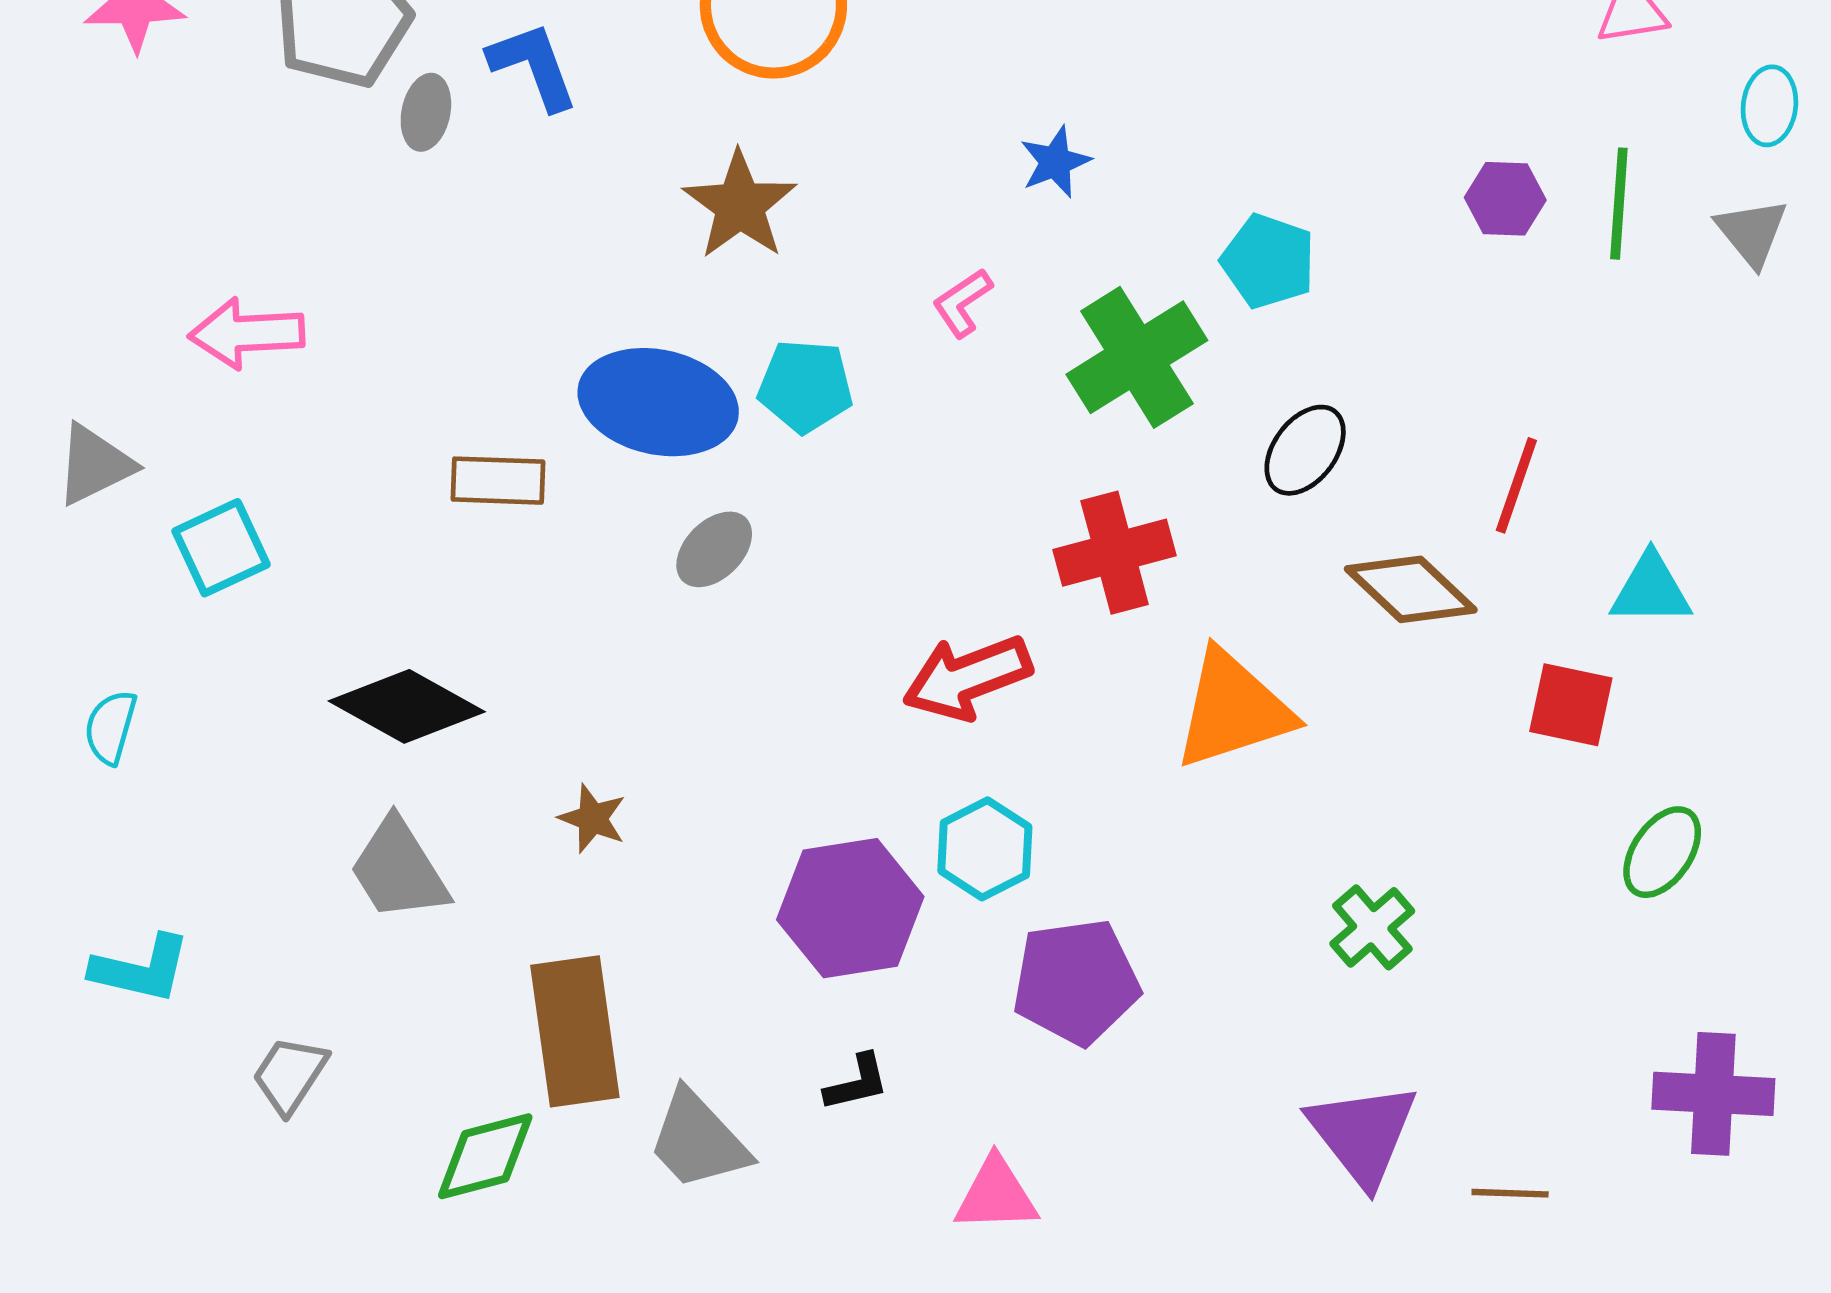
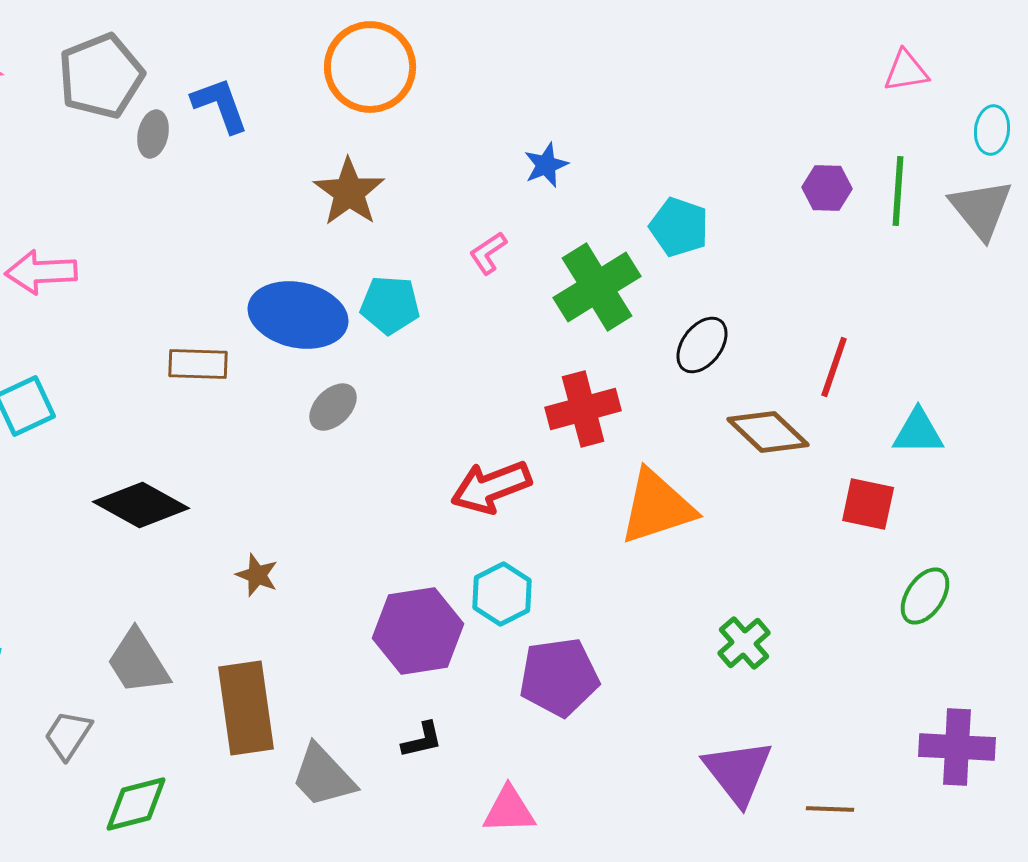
gray triangle: (1752, 232) -> (981, 209), size x1.4
gray trapezoid: (399, 870) -> (138, 662), moved
green diamond: (485, 1156) -> (136, 804), moved

